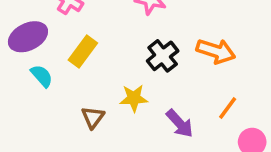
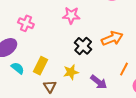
orange arrow: (216, 51) -> (112, 38), turned -30
yellow rectangle: (83, 52) -> (41, 66), moved

